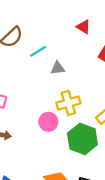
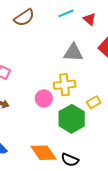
cyan line: (38, 51) -> (66, 13), moved
gray triangle: (58, 68) -> (73, 53), moved, size x1.5

